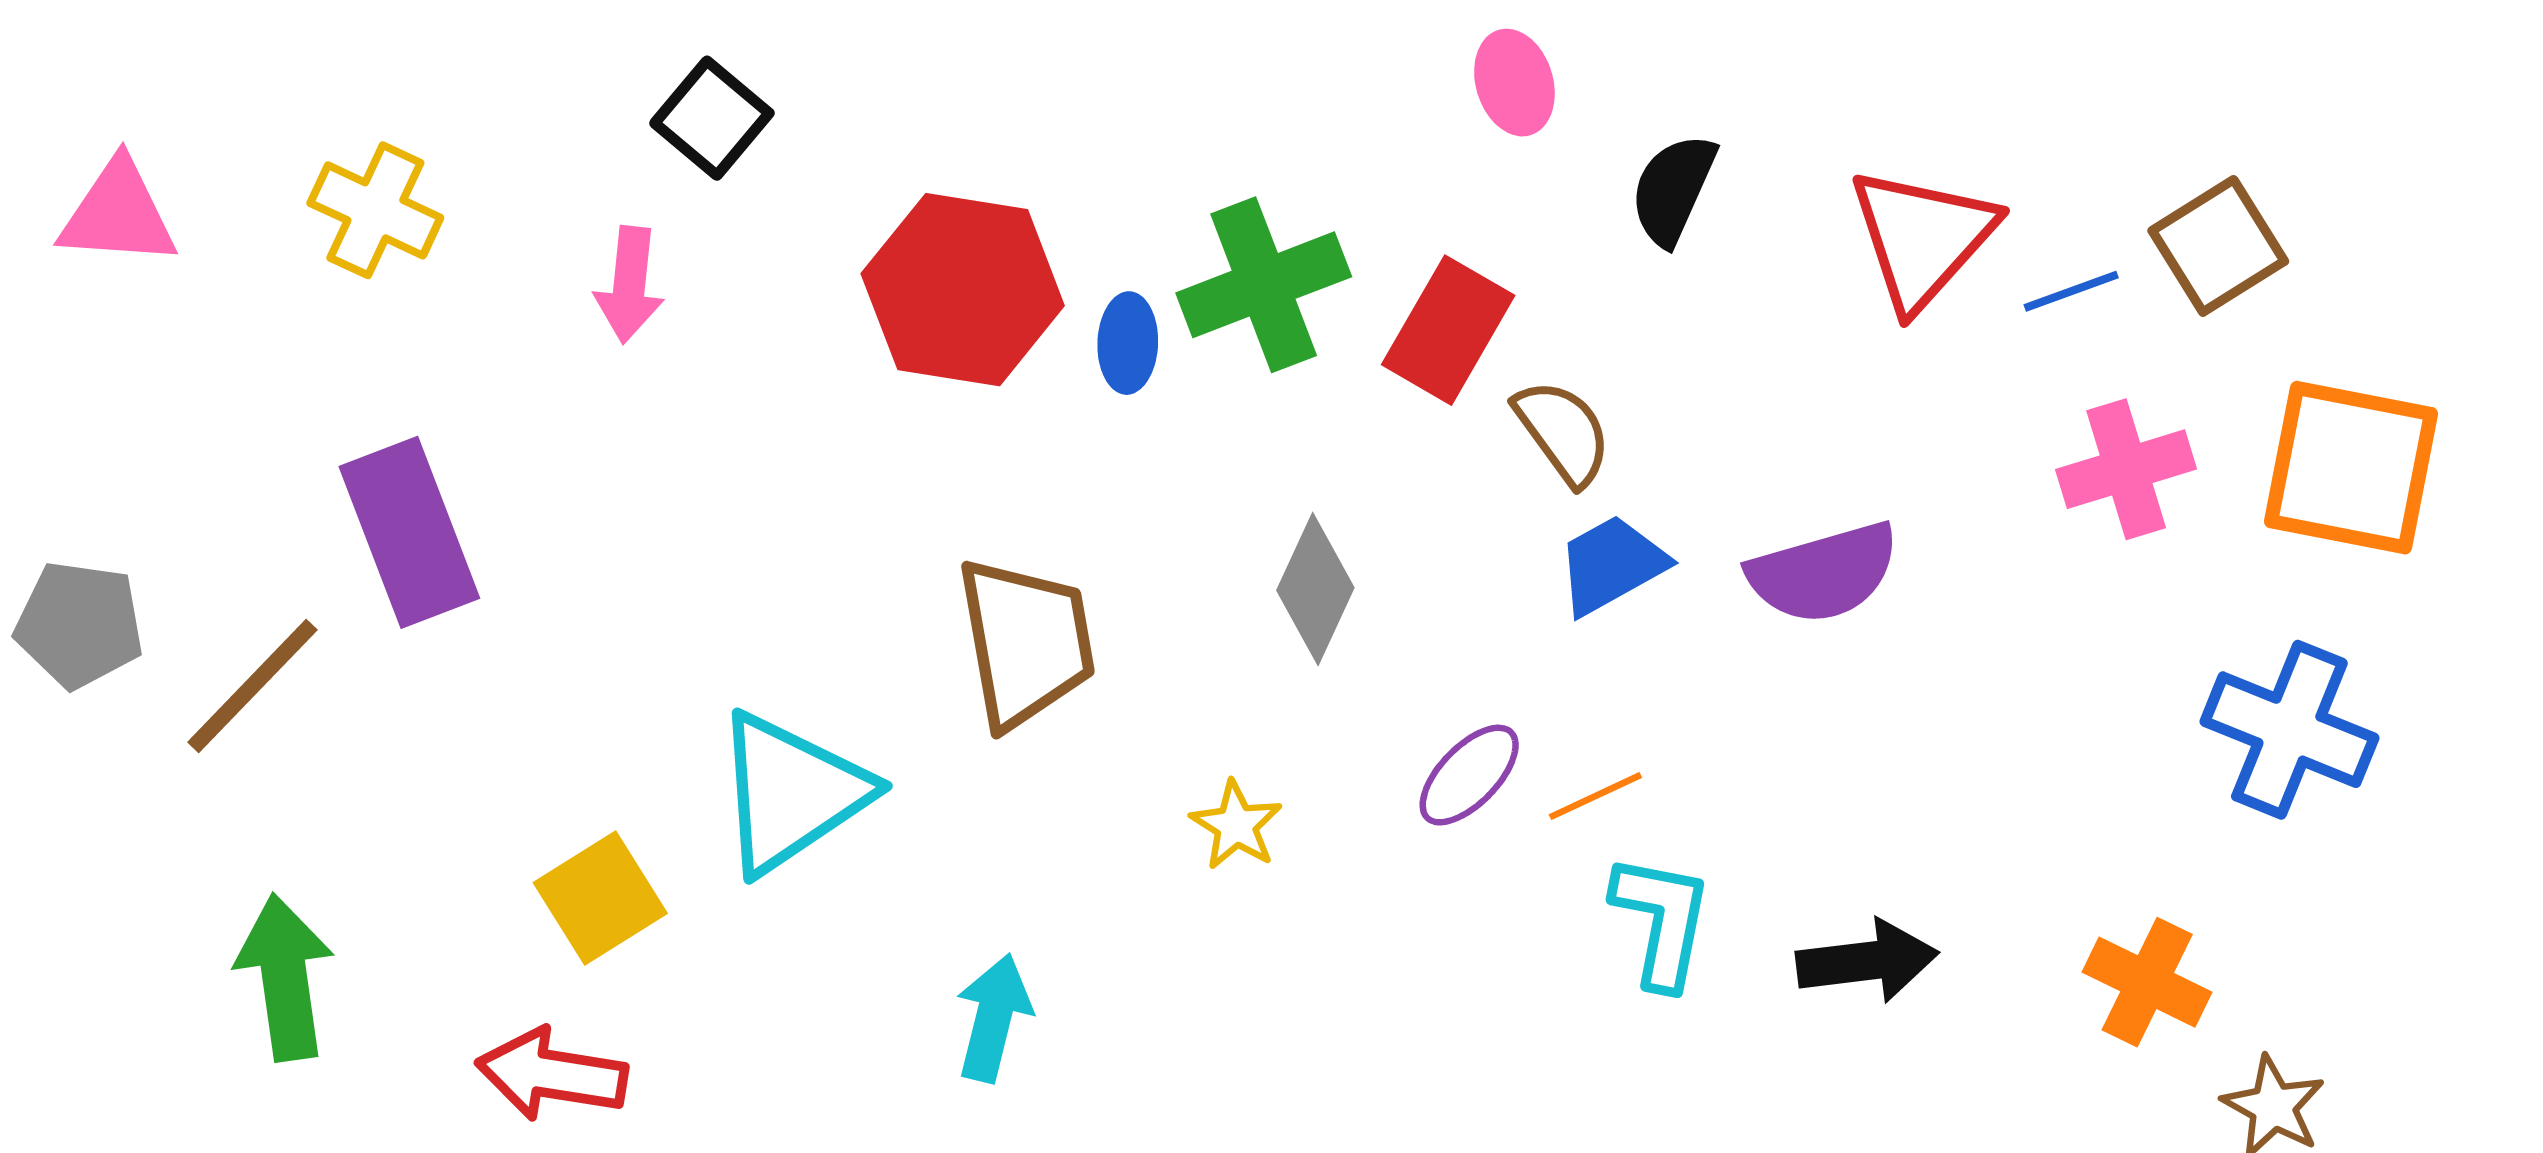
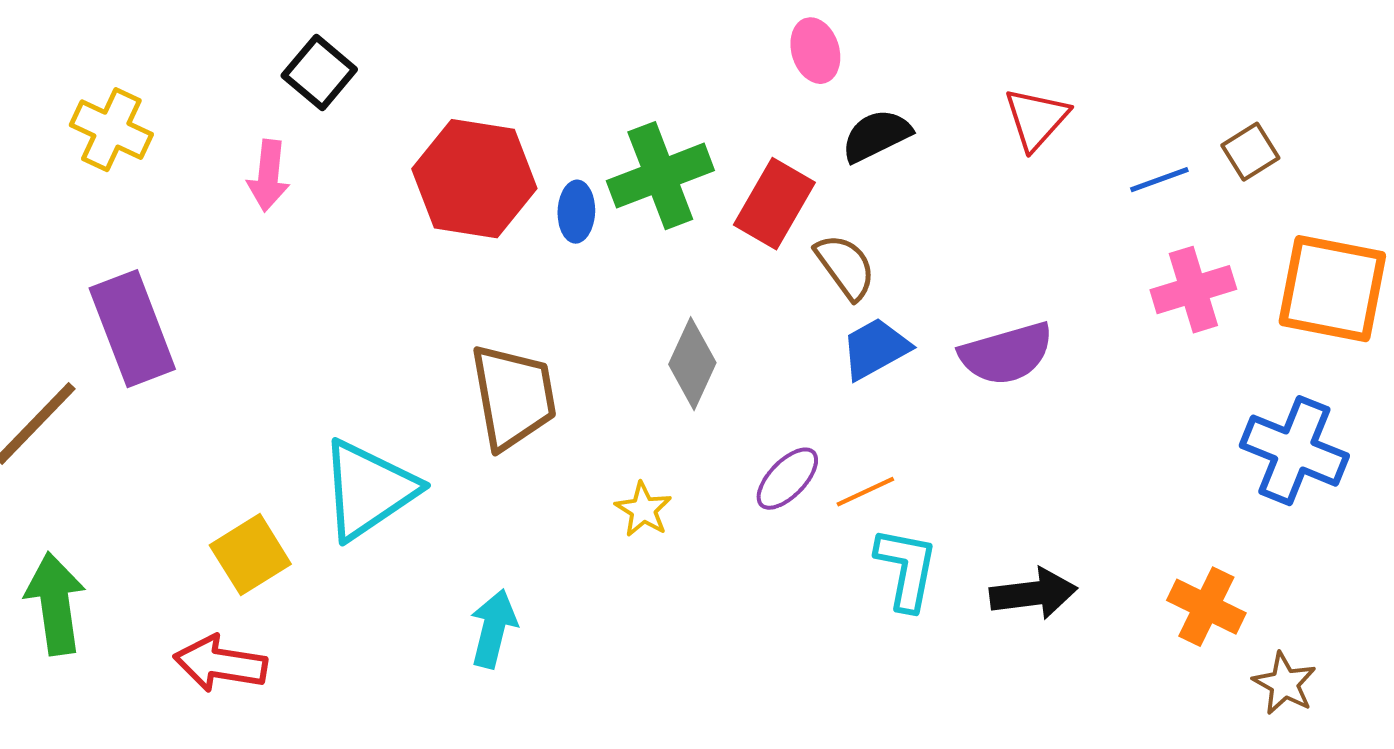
black semicircle: (1673, 189) -> (876, 136), moved, turned 40
red triangle: (1922, 238) -> (1036, 119), moved, size x0.7
brown square: (2218, 246) -> (1250, 152), size x0.7

